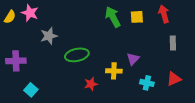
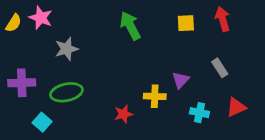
green arrow: (113, 17) -> (130, 26), moved
gray rectangle: (173, 43) -> (220, 68), moved, turned -32
green ellipse: (77, 55) -> (66, 92), moved

